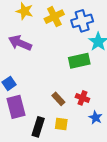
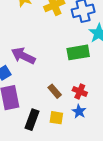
purple arrow: (20, 43) -> (23, 56), moved
blue star: (96, 118) -> (79, 111), moved

